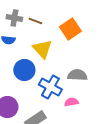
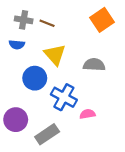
orange square: (70, 29) -> (102, 20), moved
gray semicircle: (77, 75) -> (94, 65), moved

